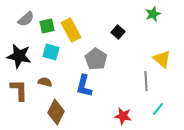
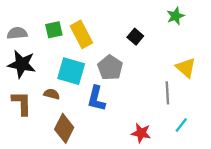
gray semicircle: (26, 19) -> (17, 33), moved, turned -144
cyan square: (51, 52) -> (71, 71), moved, size x1.4

